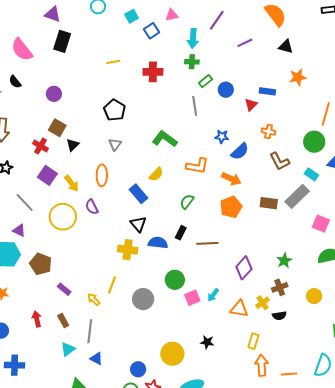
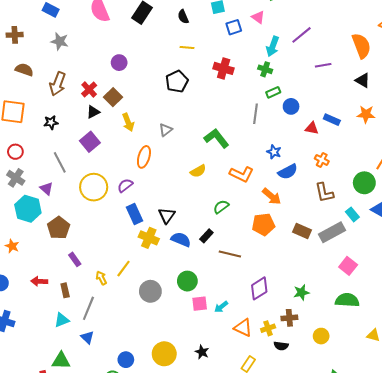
pink triangle: (172, 15) -> (258, 17), turned 32
black semicircle: (15, 82) -> (183, 17), moved
red triangle: (251, 105) -> (312, 128), turned 40
black pentagon: (115, 110) -> (177, 81), moved
black triangle: (73, 145) -> (93, 112), moved
red cross: (40, 146) -> (89, 89), moved
yellow arrow: (72, 183) -> (128, 122), moved
blue rectangle: (138, 194) -> (135, 214), moved
purple semicircle: (92, 207) -> (125, 185), turned 63
red arrow: (37, 319) -> (39, 281), turned -91

